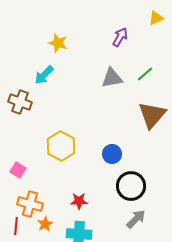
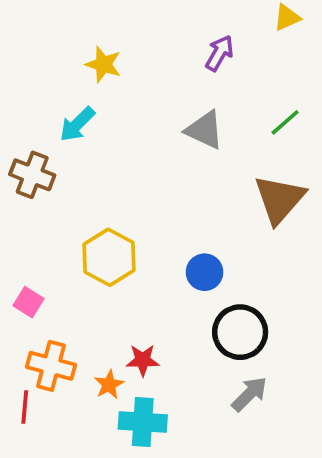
green line: (145, 74) -> (285, 122), moved
gray triangle: (112, 78) -> (205, 130), turned 35
orange star: (45, 224) -> (109, 385), moved

